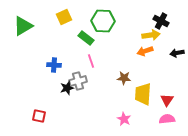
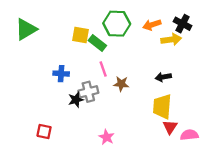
yellow square: (64, 17) -> (80, 35), moved, turned 35
orange arrow: (145, 51) -> (152, 25), moved
black arrow: (177, 53) -> (163, 77), moved
brown star: (124, 78) -> (121, 84), moved
red triangle: (167, 100) -> (170, 127), moved
pink star: (124, 119) -> (106, 137), moved

